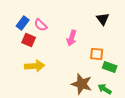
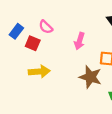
blue rectangle: (23, 23) -> (16, 31), moved
brown star: (82, 84) -> (90, 77), moved

